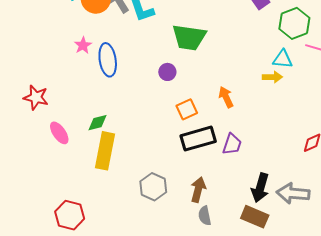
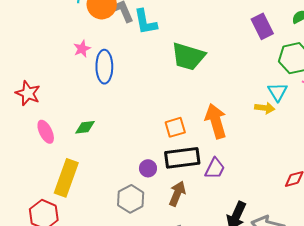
cyan triangle: (283, 59) -> (278, 92), turned 45
purple circle: (167, 72) -> (148, 168), moved
orange arrow: (226, 97) -> (216, 121), size x1.6
yellow rectangle: (105, 151) -> (66, 178), moved
brown arrow: (198, 190) -> (177, 194), moved

